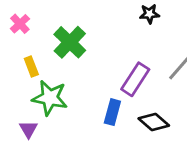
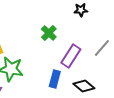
green cross: (70, 42) -> (49, 33), moved, size x0.7

